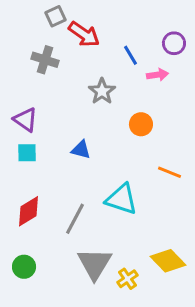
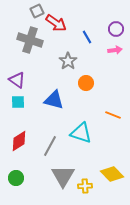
gray cross: (45, 60) -> (30, 40), size x1.4
pink arrow: (157, 75) -> (115, 50), moved
orange circle: (141, 124) -> (86, 83), moved
blue triangle: (81, 150) -> (54, 100), size x1.5
yellow cross: (127, 279) -> (85, 186), turned 32

